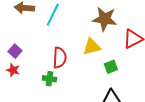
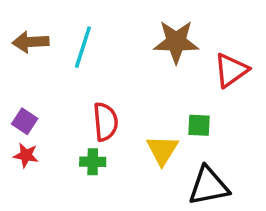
yellow triangle: (92, 47) -> (162, 150), moved, turned -36
green square: (111, 67) -> (199, 125), turned 32

